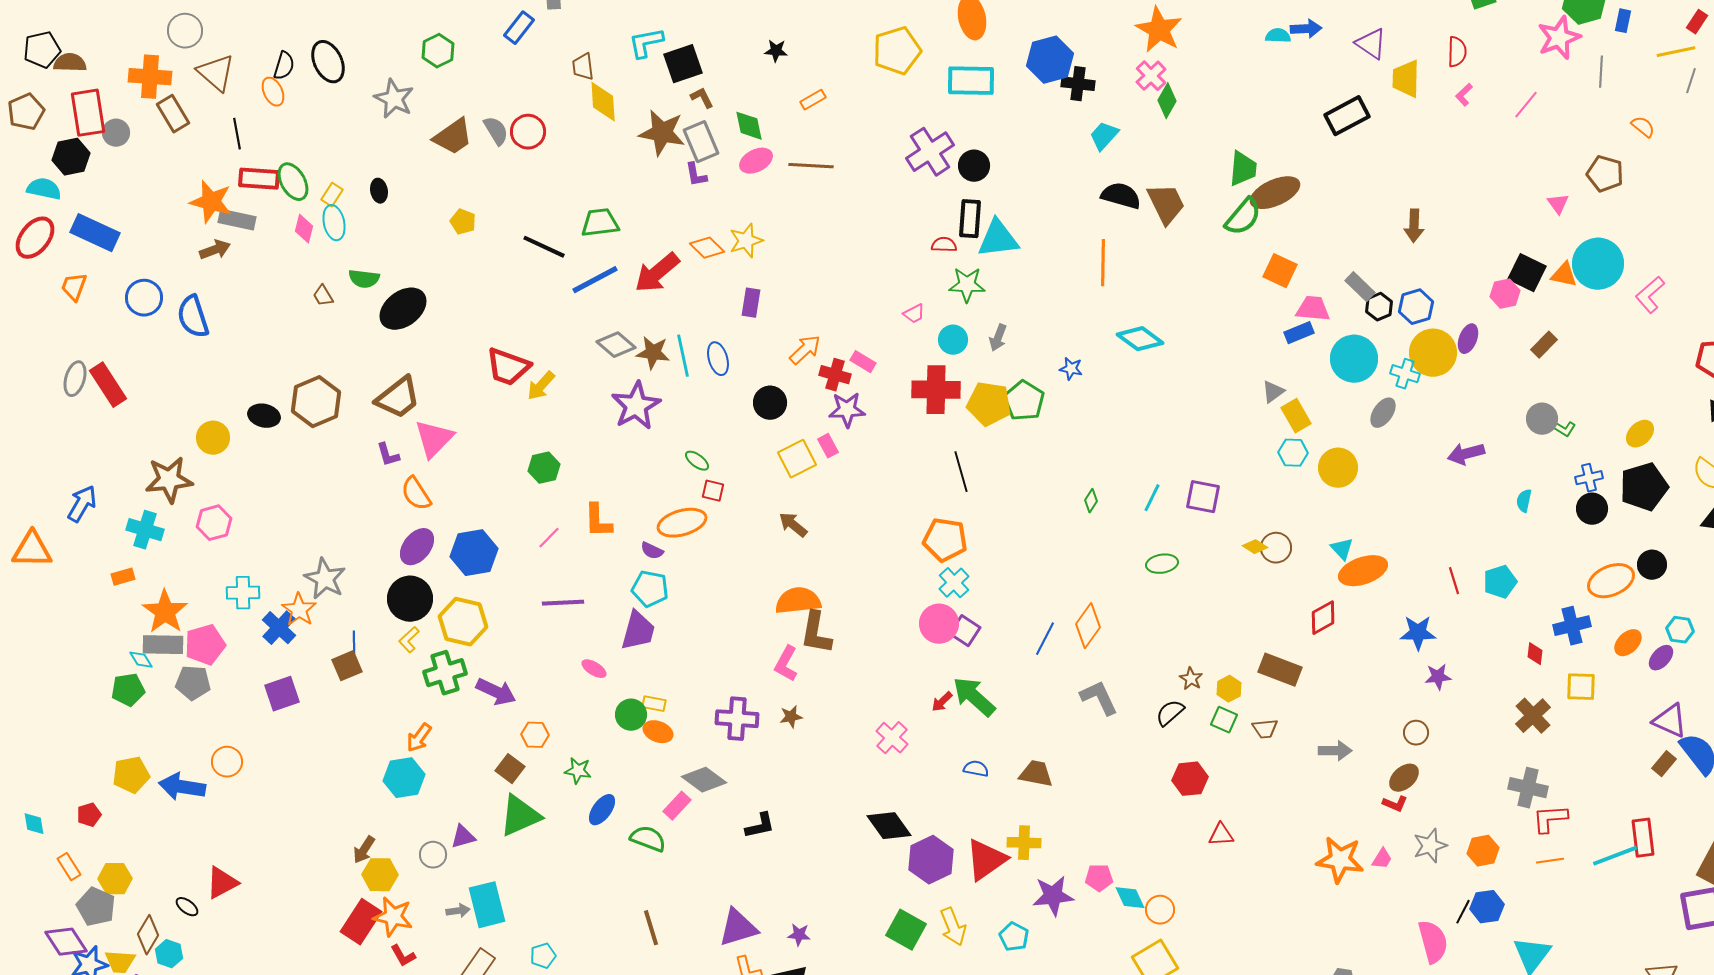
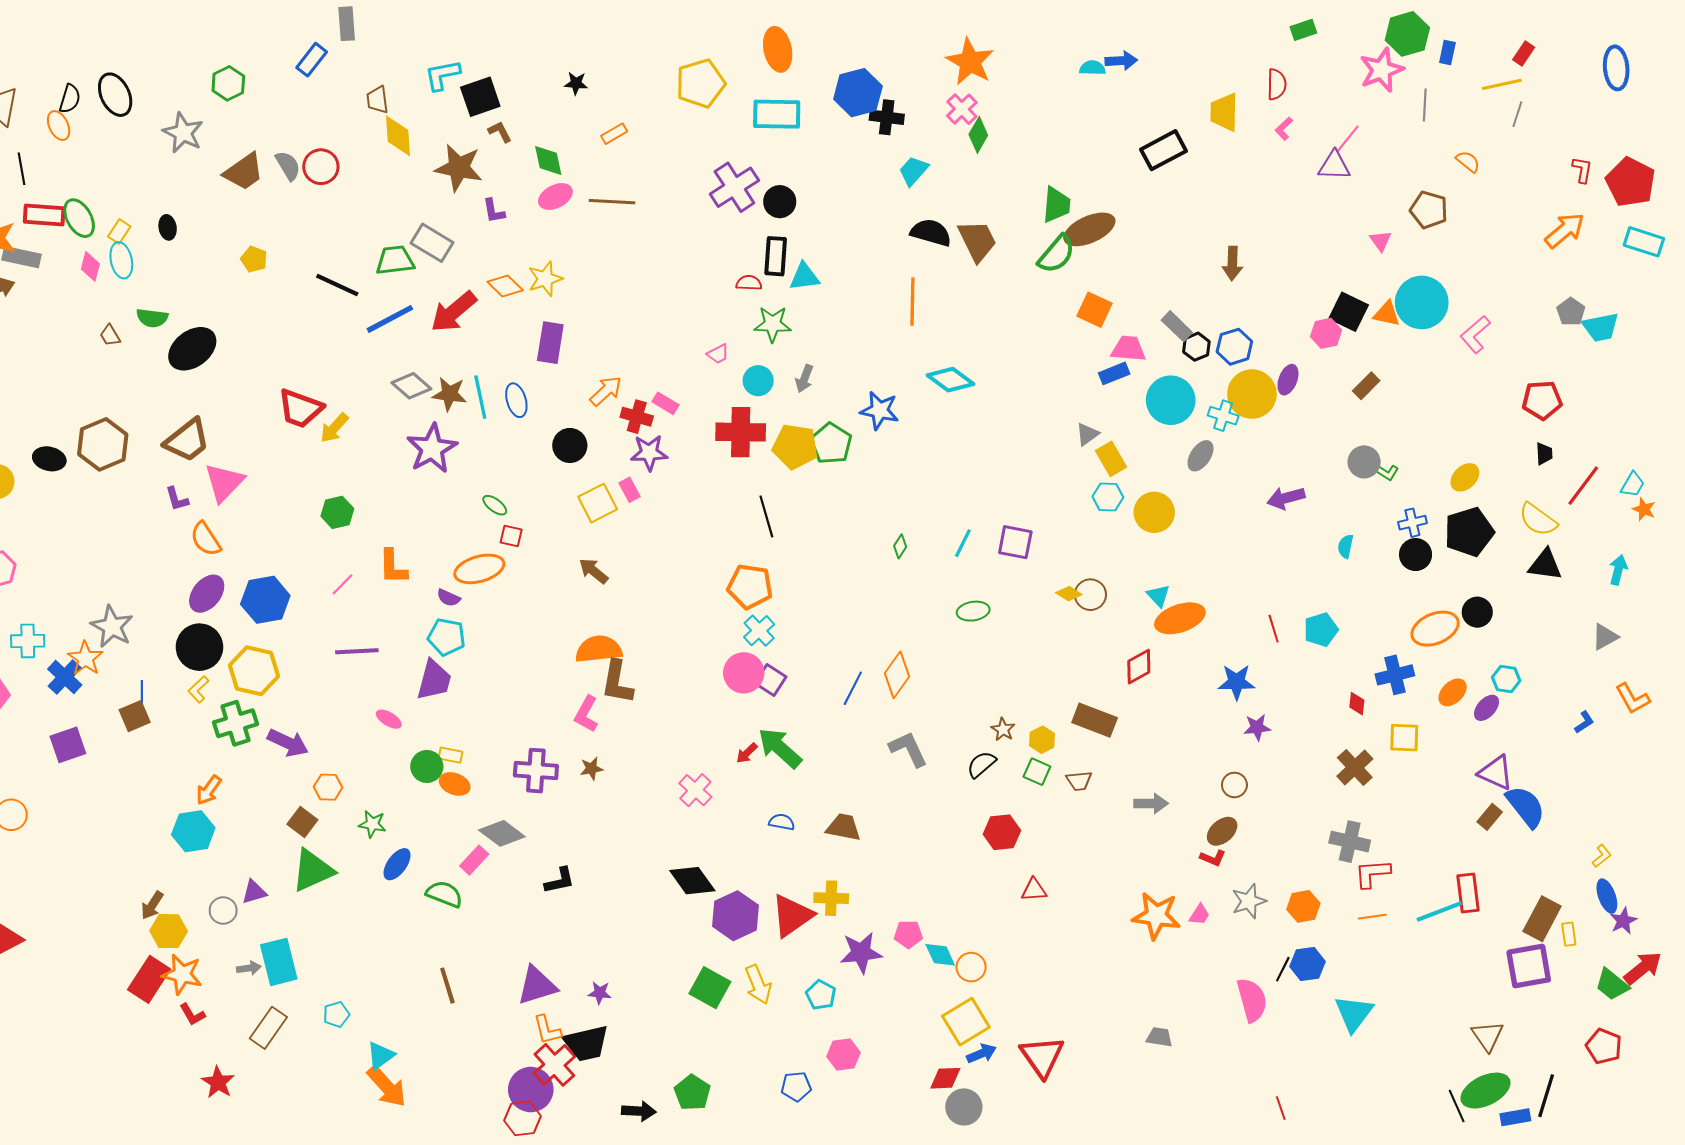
purple triangle: (1371, 44) -> (1334, 166), moved, turned -32
gray rectangle: (701, 142) -> (432, 243), moved, turned -36
cyan triangle: (998, 239) -> (804, 277), size x0.7
purple rectangle: (751, 303) -> (550, 343), size x1.4
blue star: (1071, 369) -> (880, 410), size x1.6

